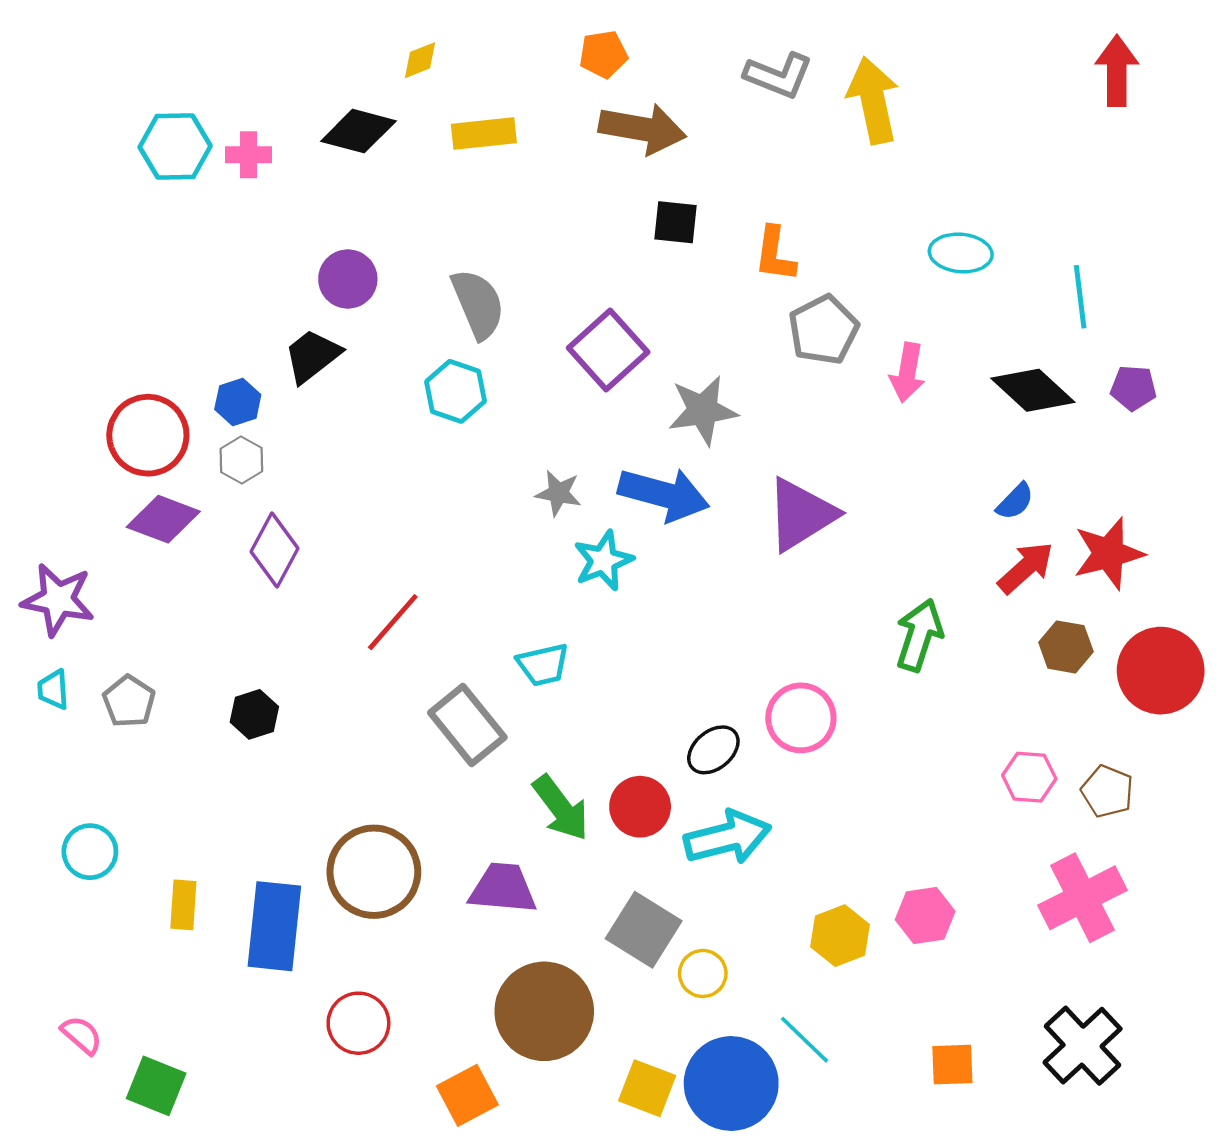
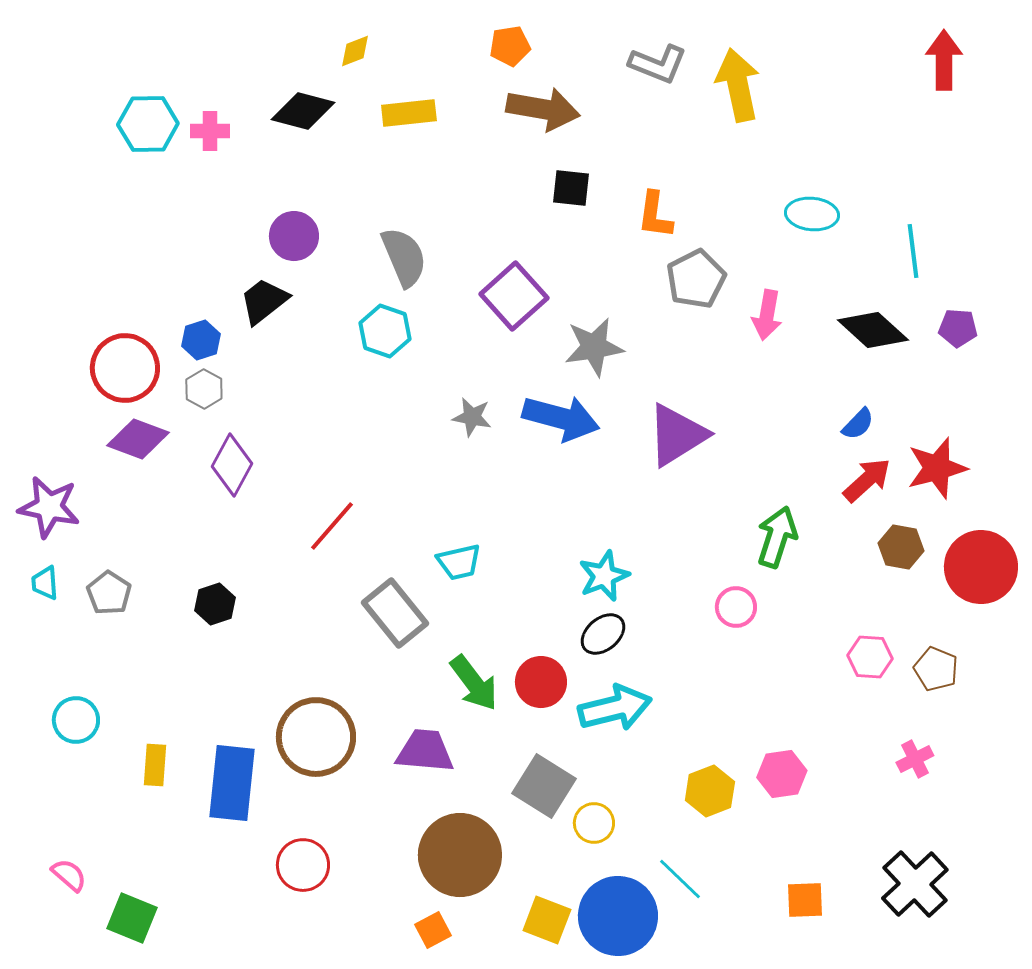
cyan star: (603, 561) -> (604, 576), moved
pink circle: (801, 718) -> (736, 607), moved, size x0.7
pink cross: (1083, 898) -> (915, 759), size x0.5
orange square: (467, 1095) -> (433, 930), moved, size x0.7

